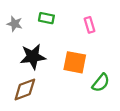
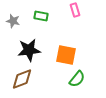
pink rectangle: (89, 25) -> (75, 10), moved
green semicircle: (101, 83) -> (77, 79), moved

